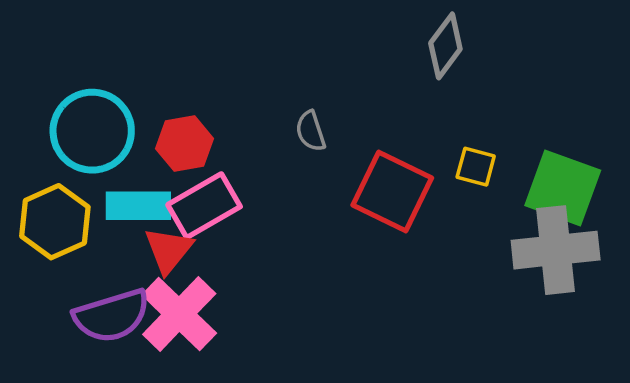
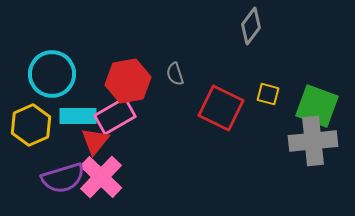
red hexagon: (185, 144) -> (128, 81), moved, size x1.4

